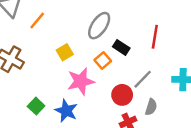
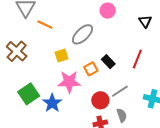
orange line: (37, 20) -> (45, 25), turned 63
gray ellipse: (99, 26) -> (82, 34), moved
green square: (36, 106) -> (29, 94), size x1.5
gray semicircle: (151, 107) -> (122, 115), turned -48

